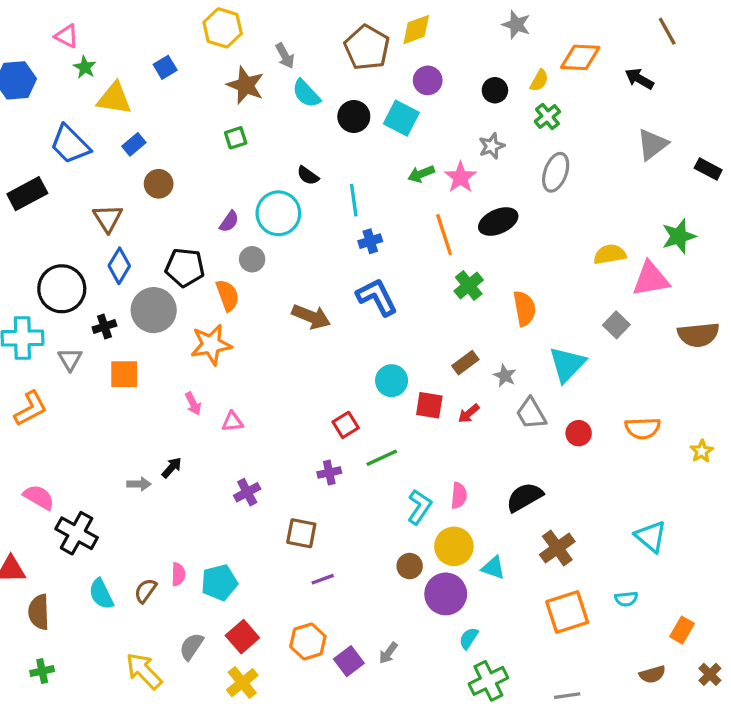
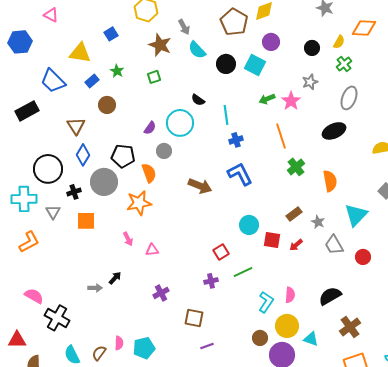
green star: (85, 67) -> (117, 71), moved
black ellipse: (498, 222) -> (334, 131), moved

